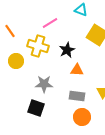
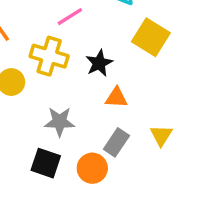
gray rectangle: (77, 96) -> (116, 142), turned -63
orange circle: (82, 117) -> (92, 168), moved

